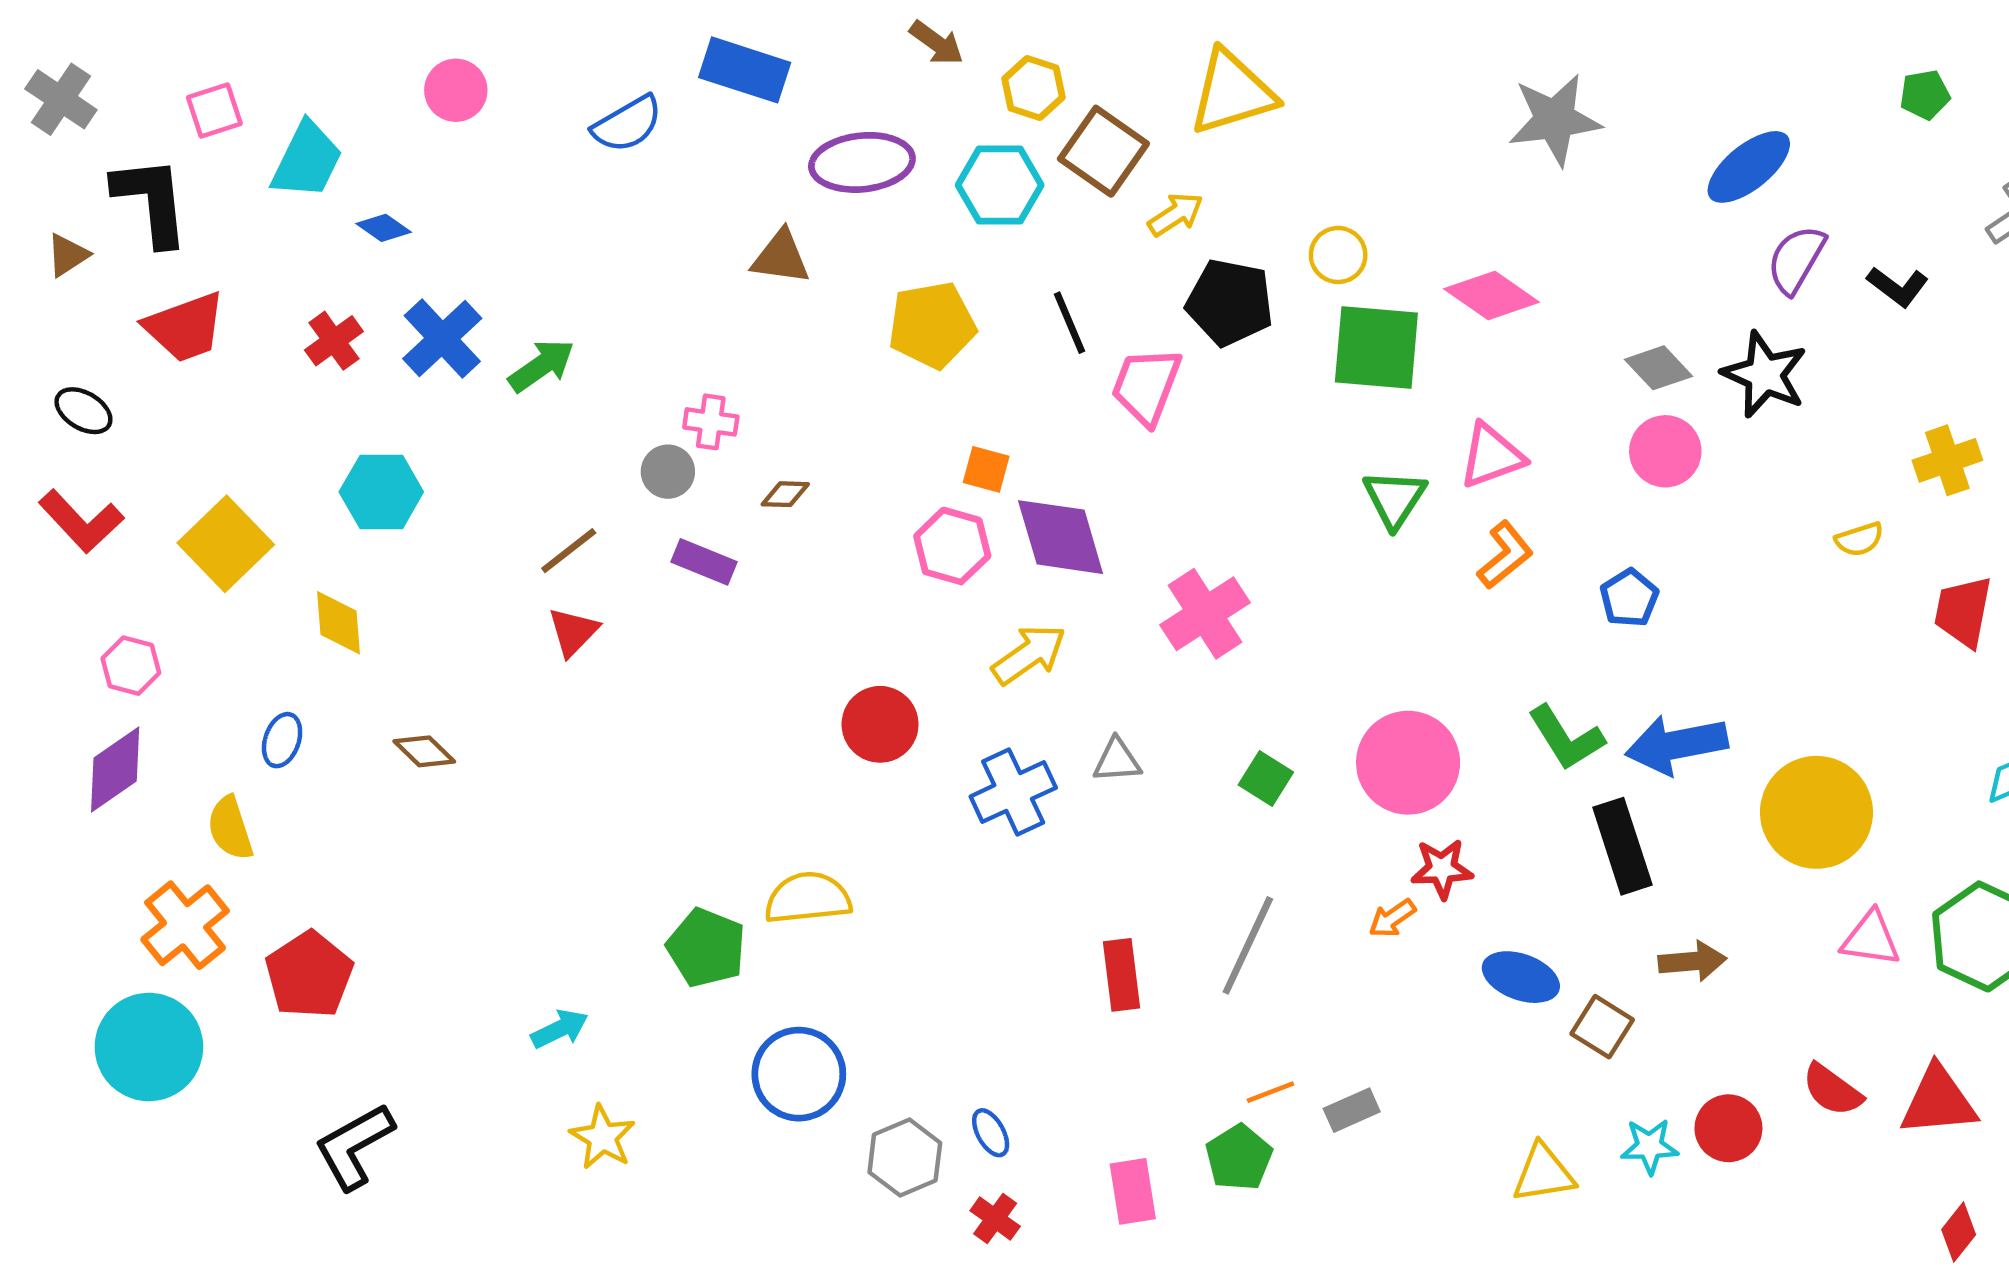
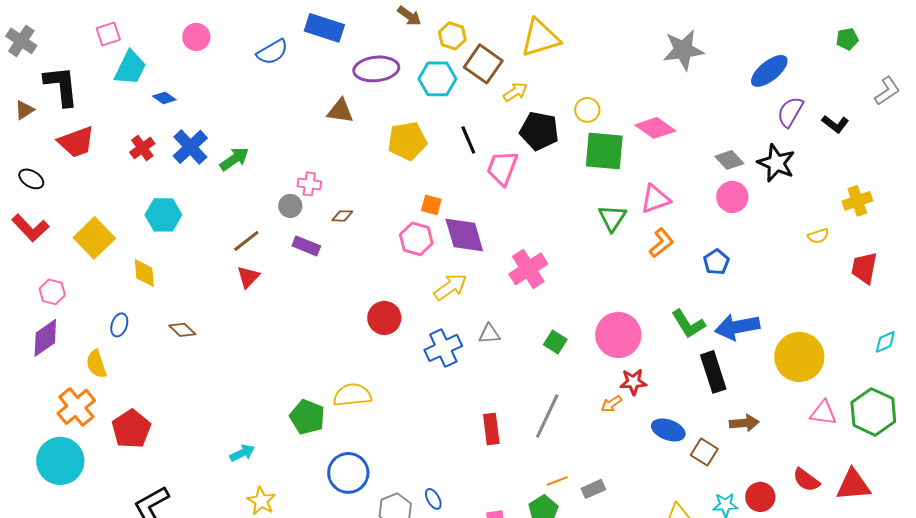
pink square: (214, 111) -> (108, 34), moved

